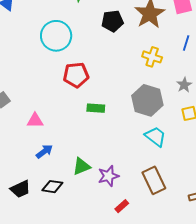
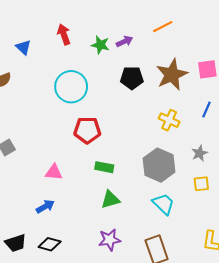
pink triangle: (35, 121) -> (54, 172), moved
green triangle: (81, 166) -> (110, 200), moved

